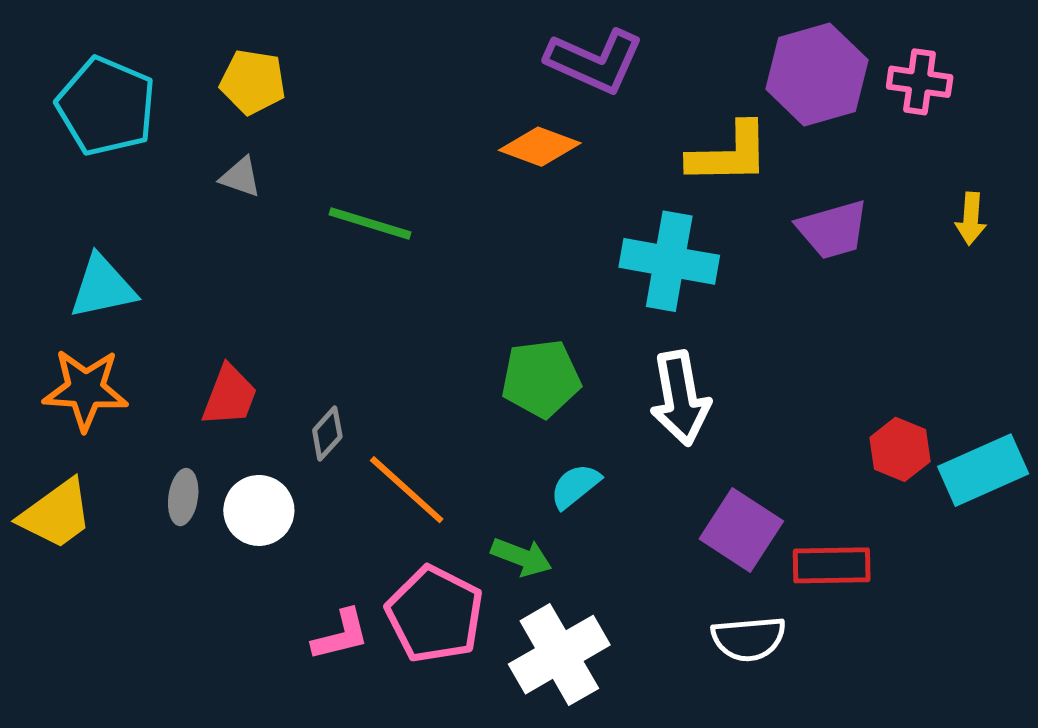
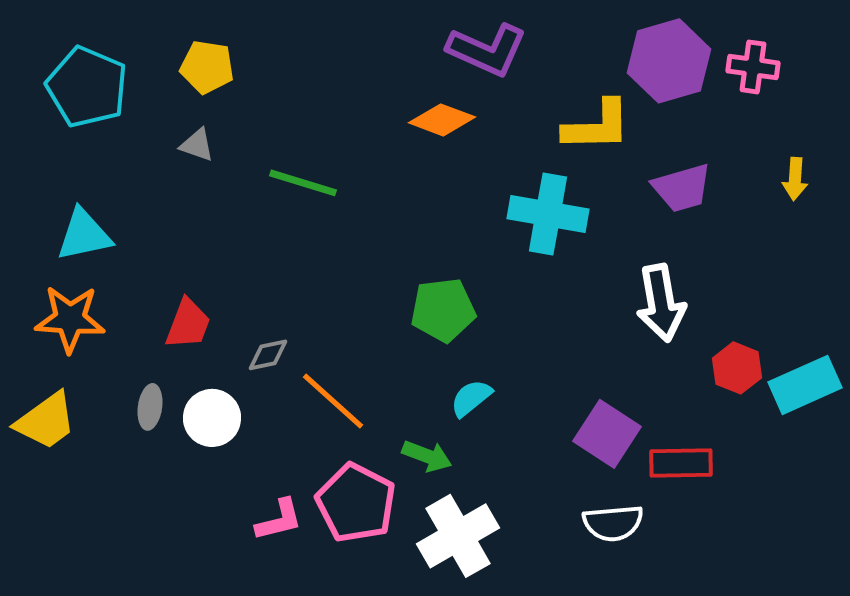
white arrow: (680, 398) -> (661, 303), moved
gray diamond: (327, 434) -> (268, 355), turned 36

